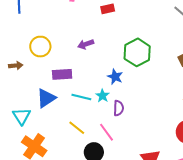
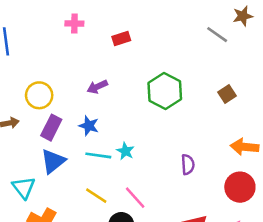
purple rectangle: (62, 74) -> (51, 128), moved, turned -54
blue star: (115, 77) -> (89, 126), moved
purple semicircle: (119, 108) -> (188, 164), moved

